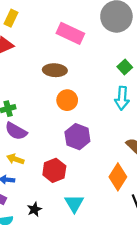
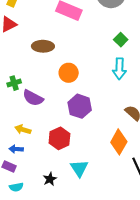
brown ellipse: (55, 70) -> (43, 46), moved
purple semicircle: (16, 131) -> (33, 98), moved
black star: (34, 209) -> (50, 179), moved

